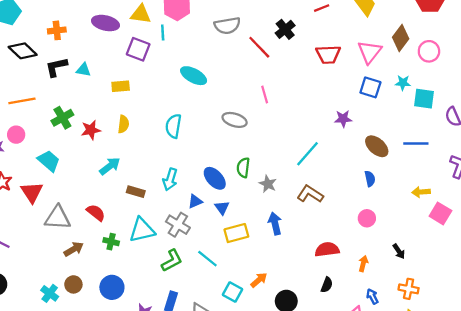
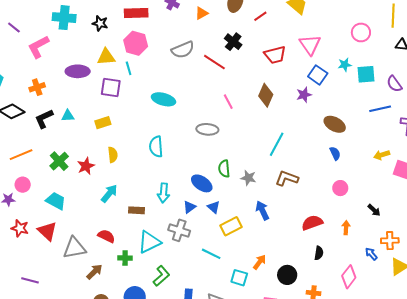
brown diamond: (401, 38) -> (266, 95), moved
blue square: (370, 87) -> (318, 75), turned 30
purple star: (343, 119) -> (304, 95), moved
blue line: (416, 144) -> (380, 109), moved
green L-shape: (172, 261) -> (161, 276), moved
blue arrow: (372, 296) -> (371, 254), moved

